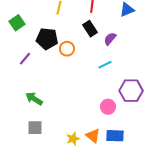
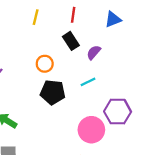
black pentagon: (47, 39) -> (53, 92), moved
pink circle: (108, 107) -> (91, 130), size x1.5

